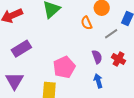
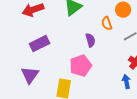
purple semicircle: (97, 57) -> (90, 40), moved
blue arrow: (98, 81) -> (126, 82), moved

